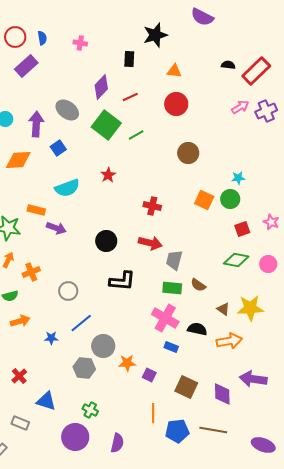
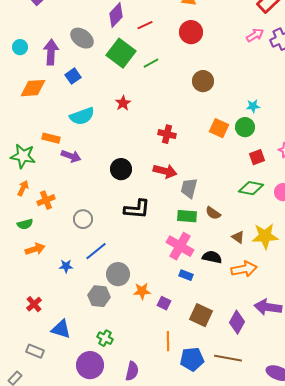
purple diamond: (222, 394) -> (237, 322), turned 30

